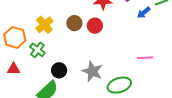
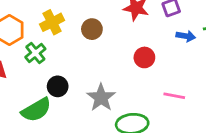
blue arrow: (144, 13) -> (186, 36), turned -144
red circle: (95, 26) -> (144, 57), moved

